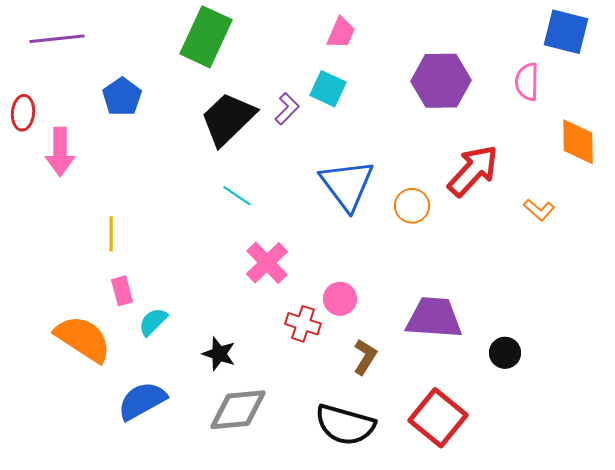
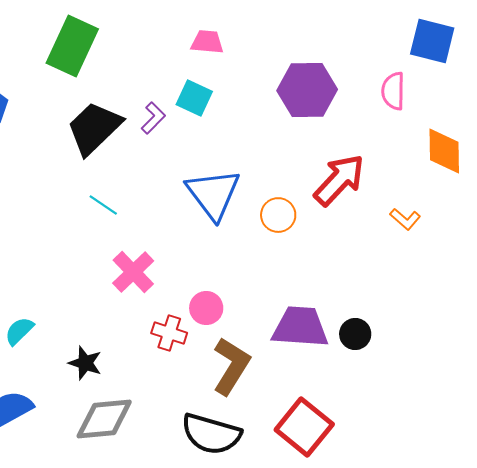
pink trapezoid: (341, 33) -> (207, 42), turned -108
black circle: (505, 353) -> (355, 334), moved
brown L-shape: (365, 357) -> (231, 366), size x1.6

